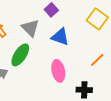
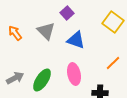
green ellipse: (20, 55) -> (42, 80), moved

